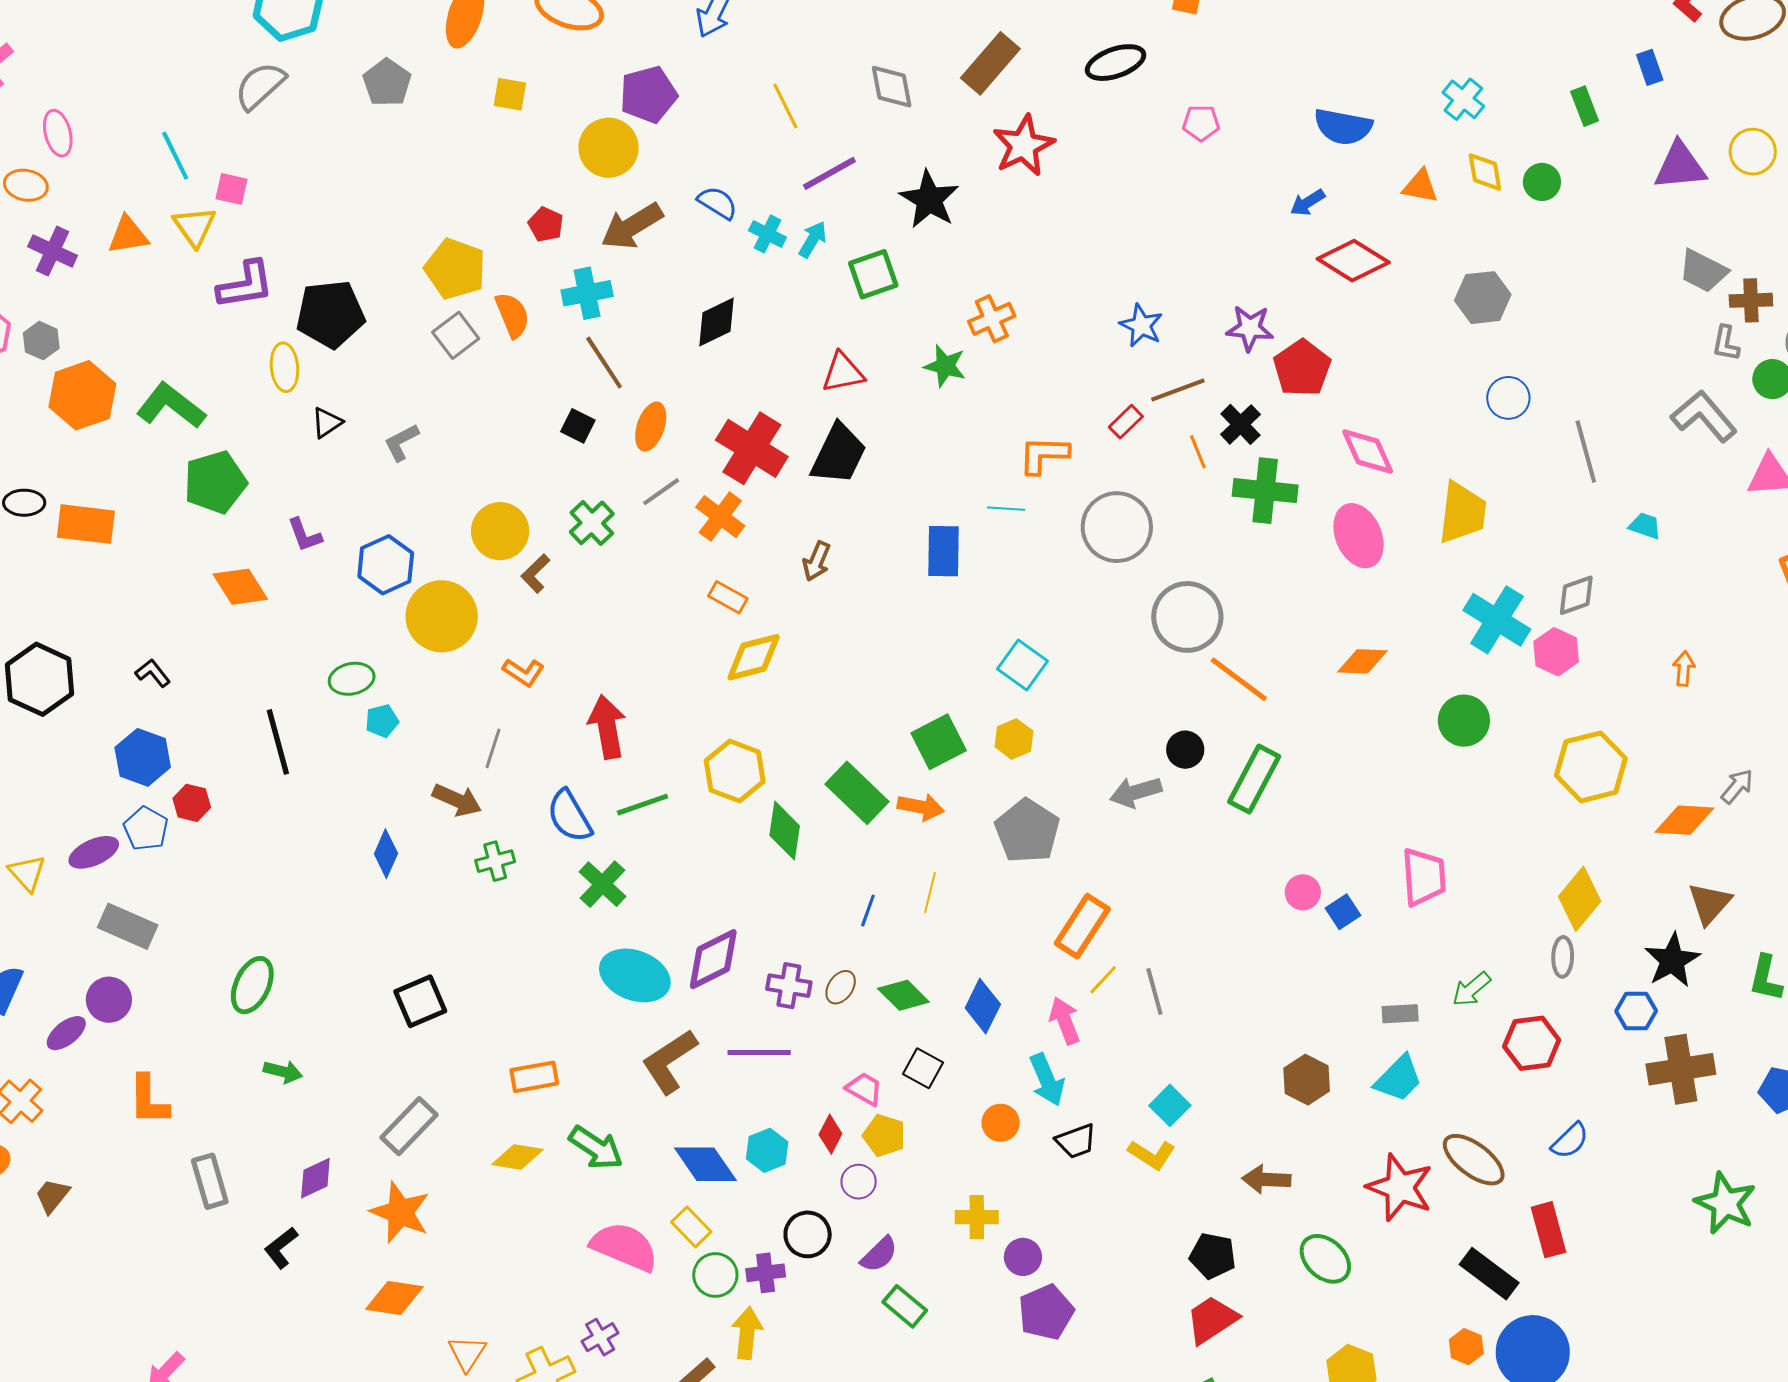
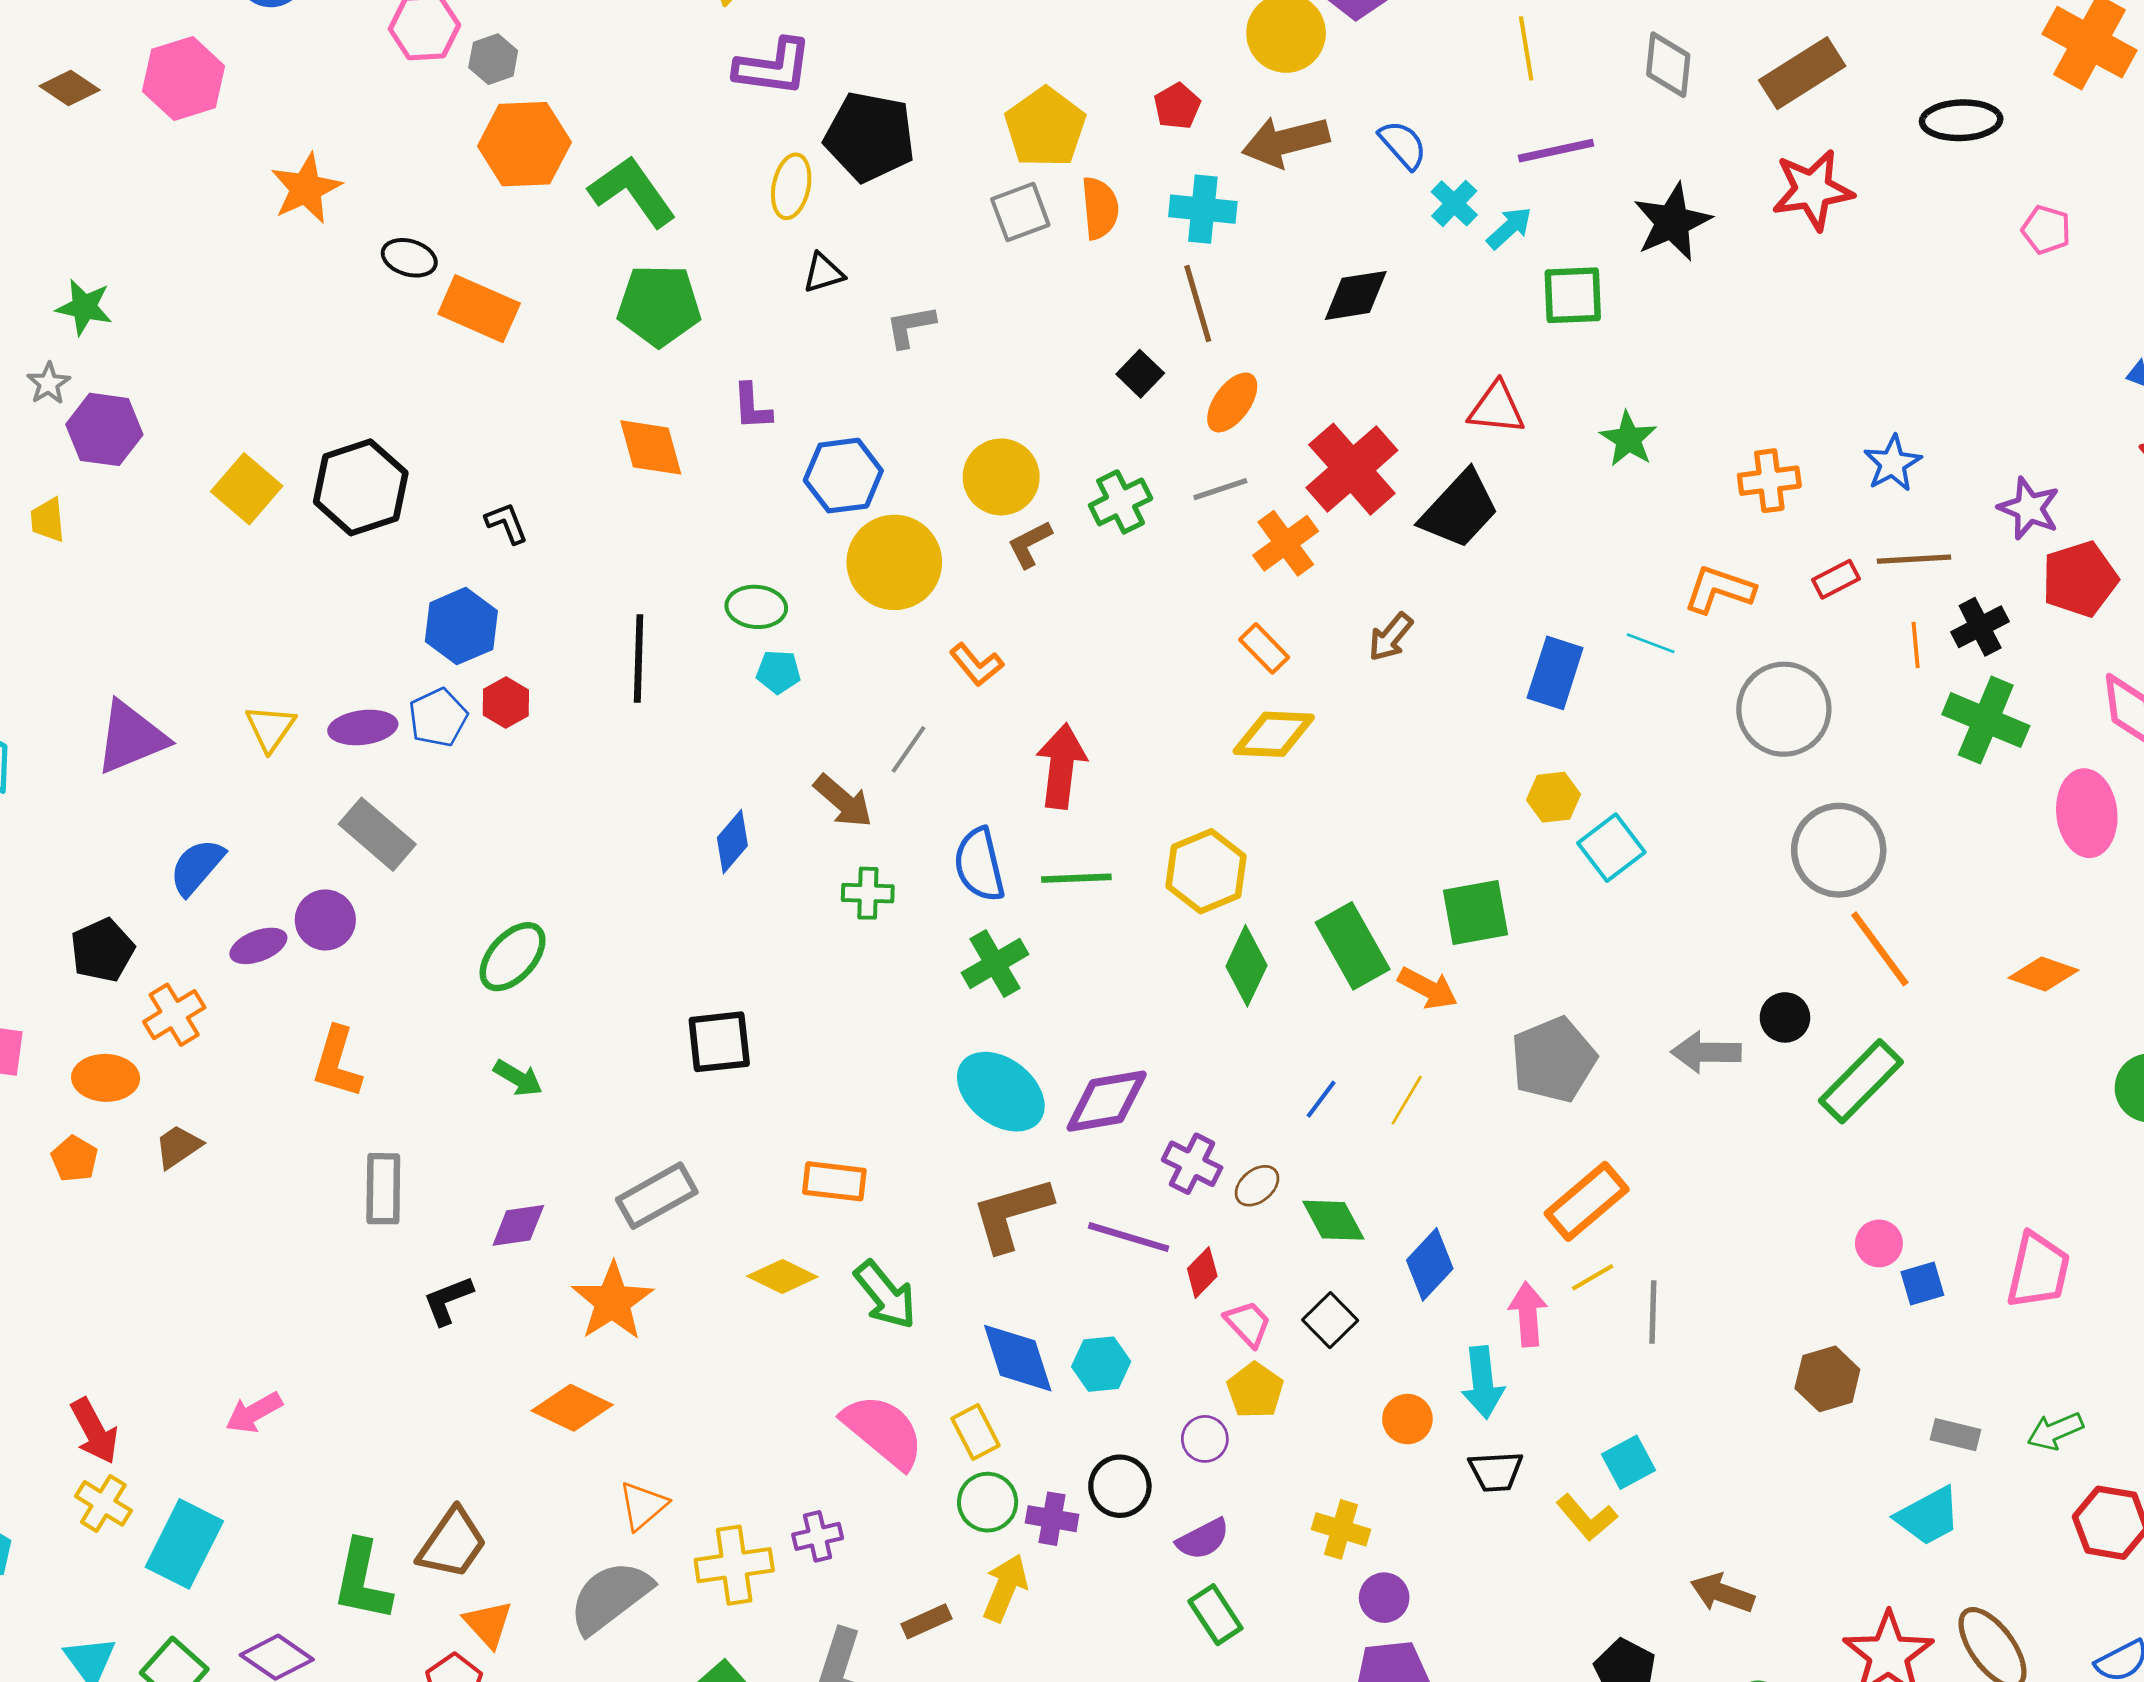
orange cross: (992, 319) -> (1769, 481), moved
yellow hexagon: (1014, 739) -> (1553, 797), moved
brown hexagon: (1307, 1080) -> (1827, 1379), moved
red diamond: (830, 1134) -> (1202, 1272), moved

